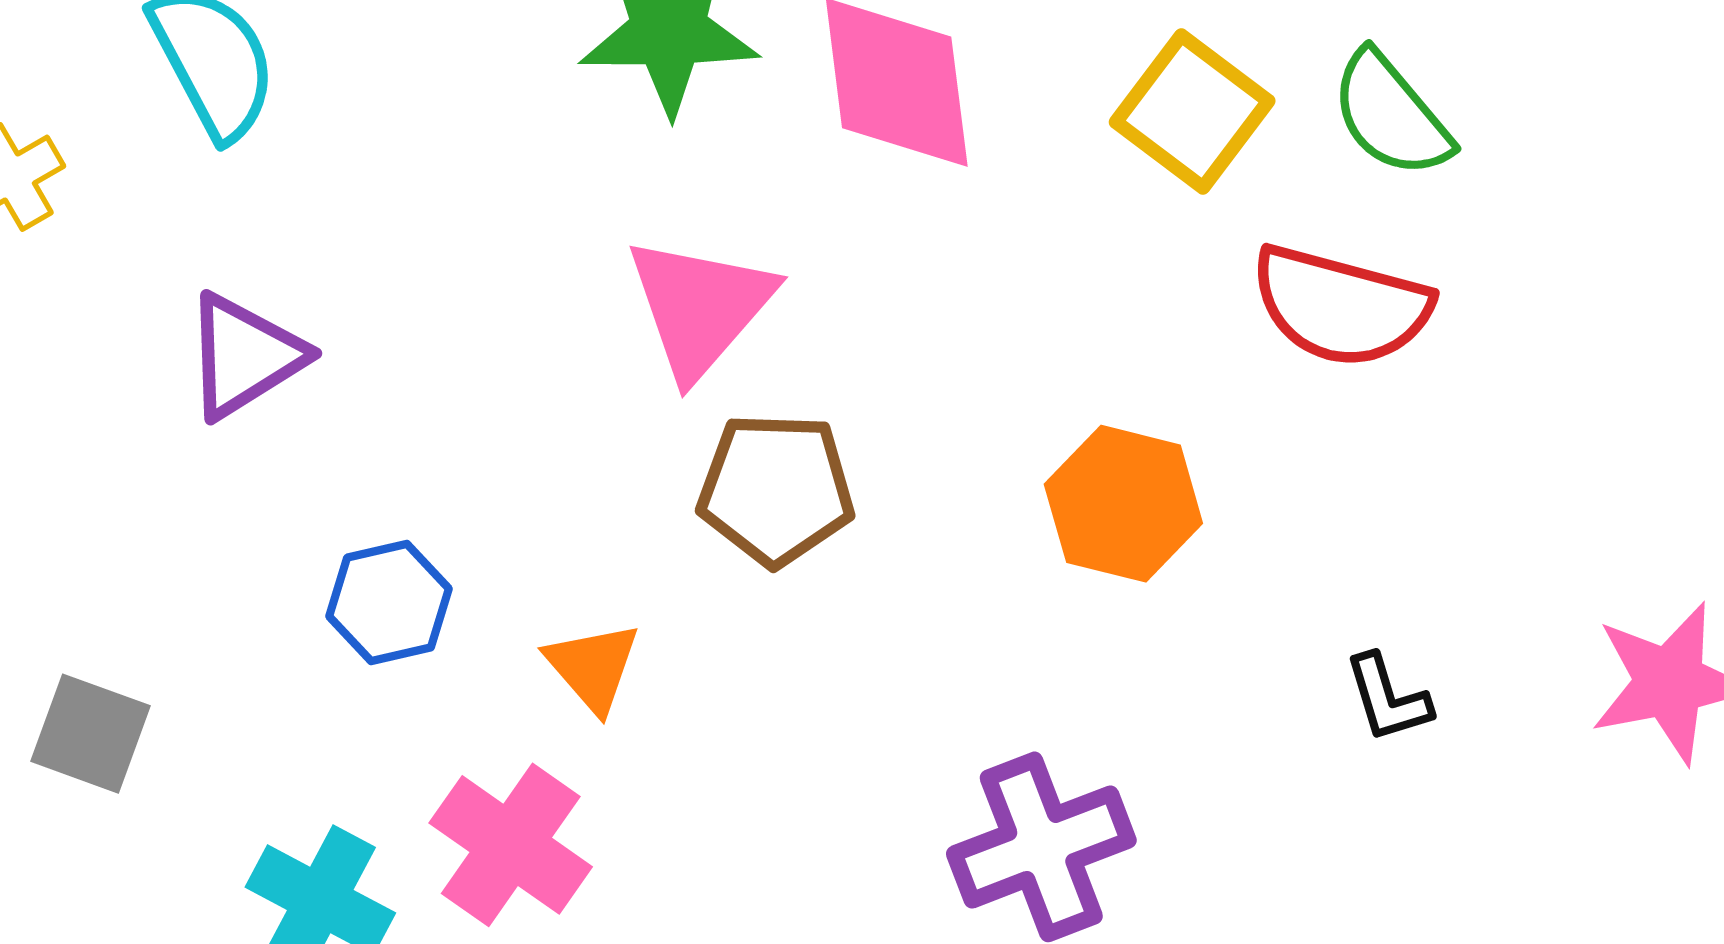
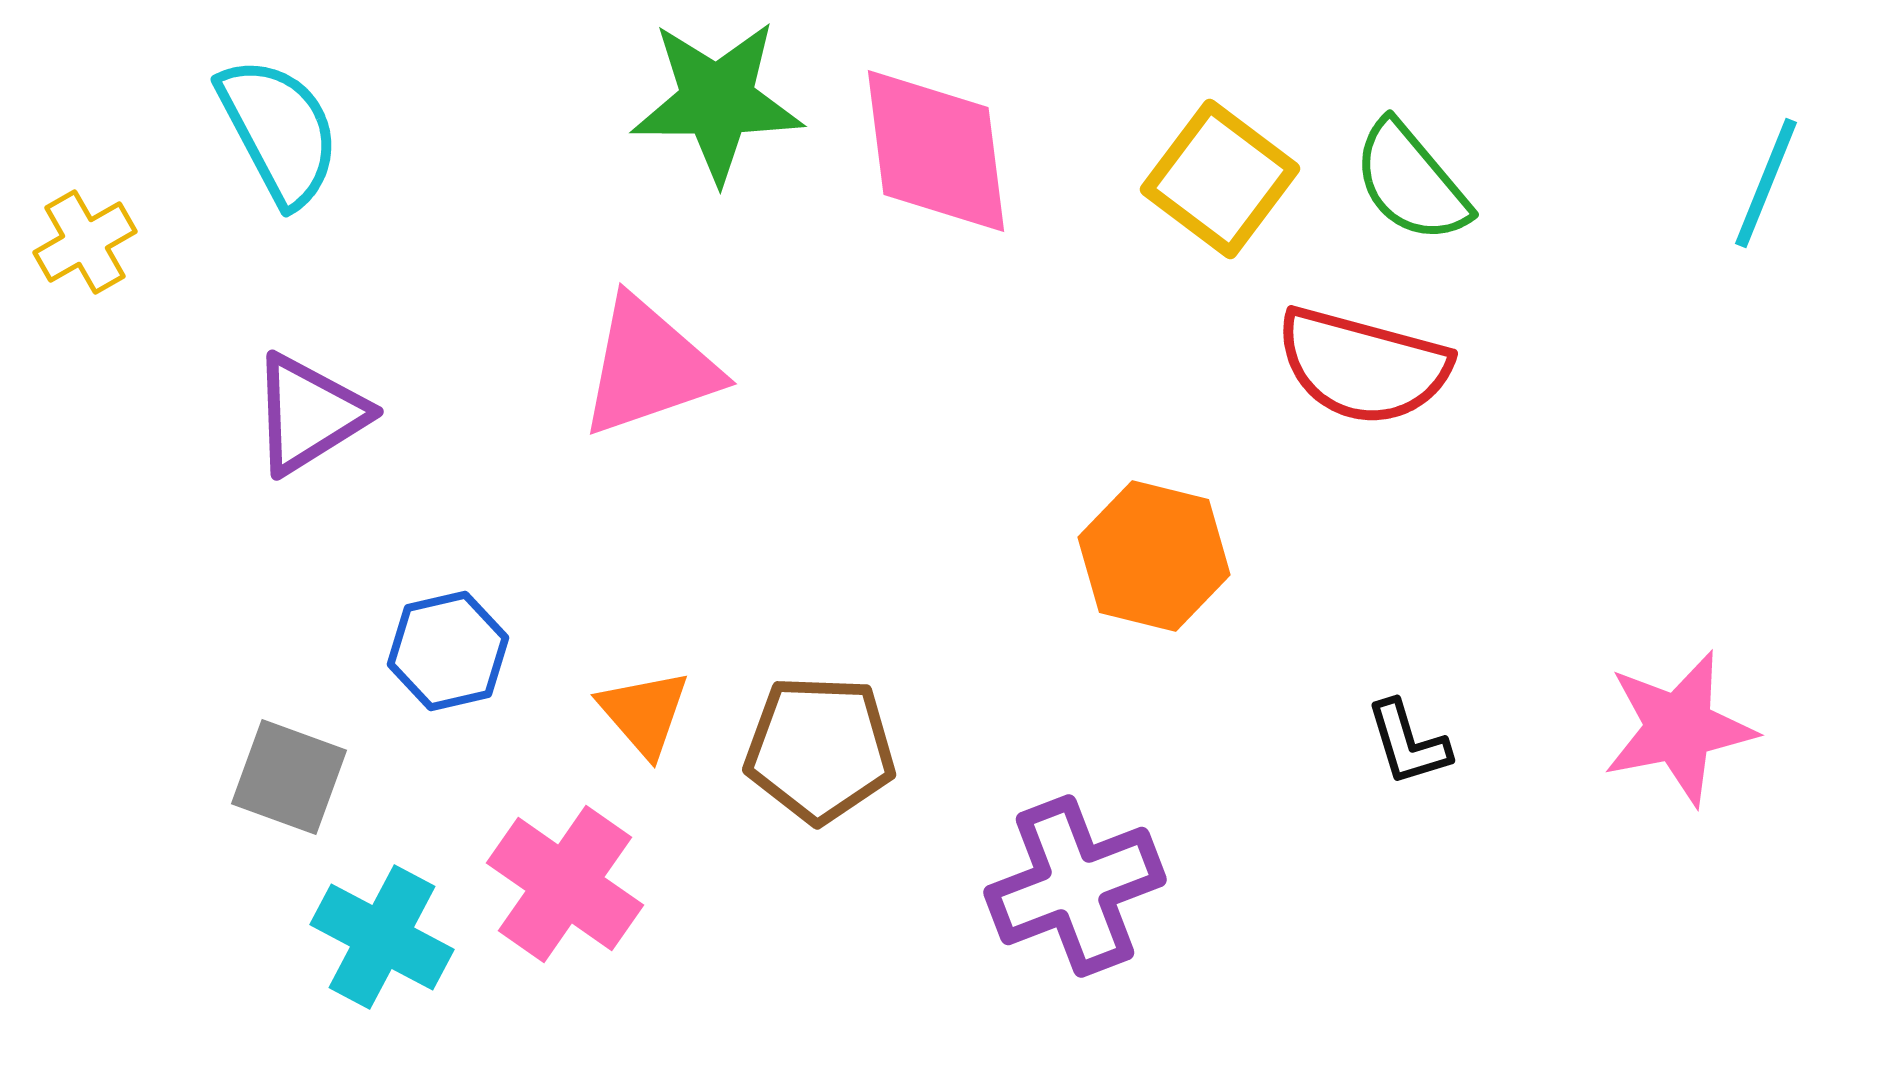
pink triangle: (700, 307) -> (649, 367), moved, turned 30
brown pentagon: (776, 489) -> (820, 749), moved
gray square: (90, 734) -> (289, 777), moved

